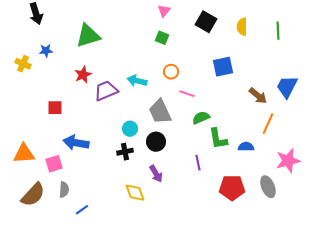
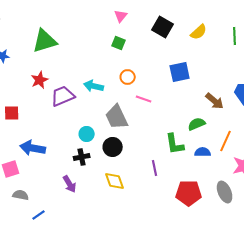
yellow semicircle: (242, 27) -> (199, 32), turned -132
green semicircle: (201, 118) -> (197, 124), moved
orange line: (268, 124) -> (226, 141), moved
purple arrow: (156, 174) -> (70, 184), moved
gray semicircle: (64, 190) -> (21, 195), turned -84
yellow diamond: (135, 193) -> (115, 181), moved

